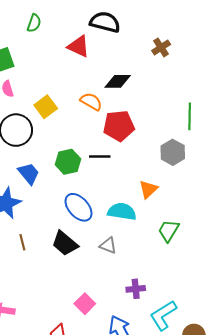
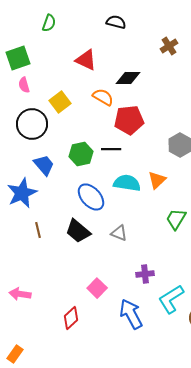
black semicircle: (105, 22) -> (116, 22), size x0.7
red triangle: (79, 46) -> (86, 60), moved
cyan semicircle: (122, 212) -> (127, 183), moved

